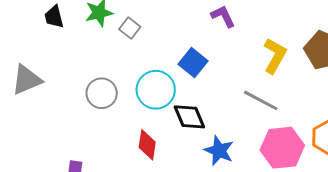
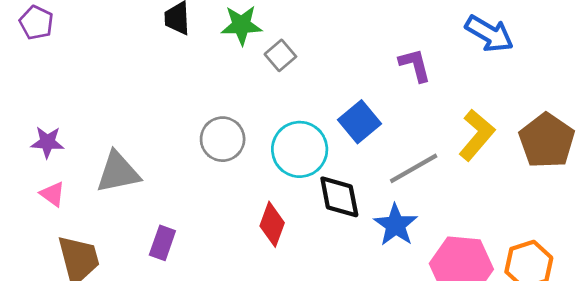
gray triangle: (27, 80) -> (118, 172), moved
gray line: (261, 100) -> (414, 168), moved, turned -69
blue star: (219, 151) -> (396, 225), moved

